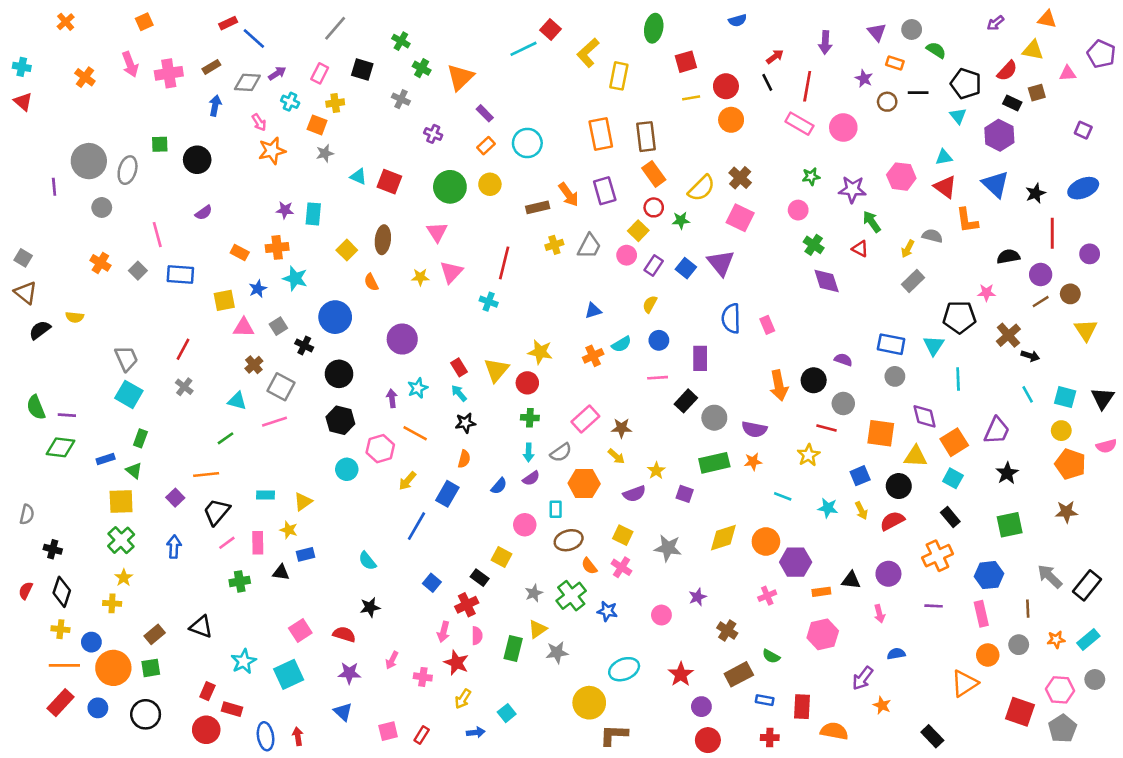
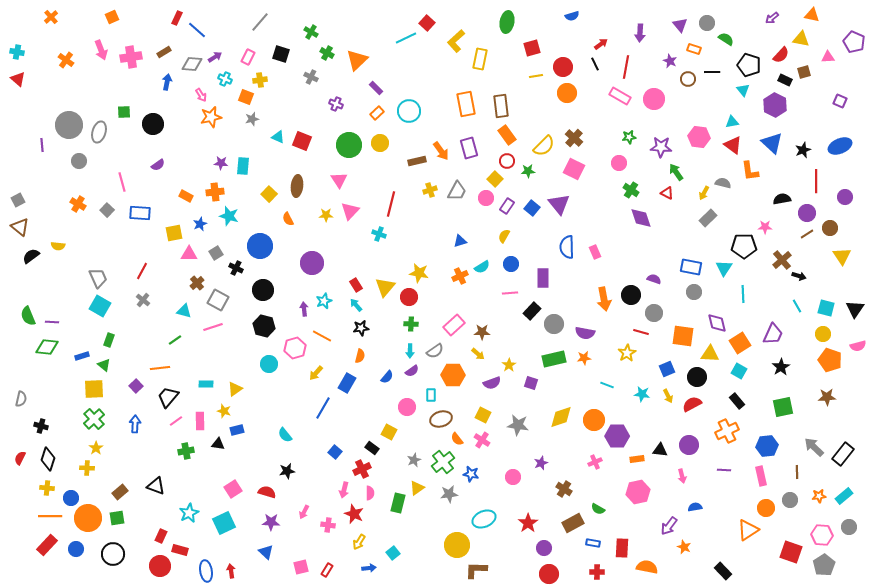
red rectangle: (228, 23) -> (177, 18), turned -40
gray square: (23, 258) -> (18, 200), turned 32
gray star: (557, 652) -> (449, 494), moved

